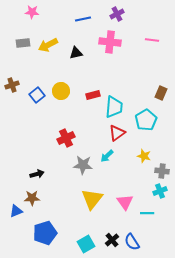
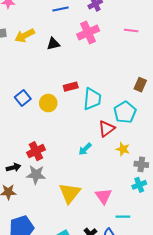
pink cross: (110, 42) -> (88, 32), turned -30
yellow circle: (61, 91) -> (48, 103), moved
blue square: (37, 95) -> (23, 98), moved
red triangle: (117, 133) -> (107, 129), moved
red cross: (66, 138) -> (36, 151), moved
gray star: (83, 165) -> (36, 175), moved
cyan line: (147, 213) -> (123, 217), moved

